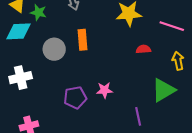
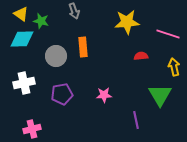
green triangle: (163, 90) -> (160, 95), turned -30
purple pentagon: (75, 97) -> (62, 94), moved

